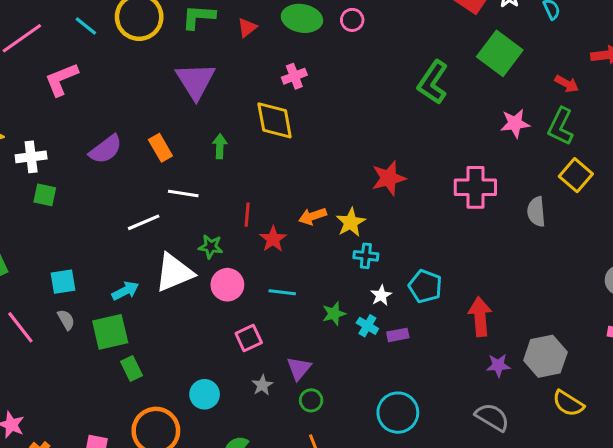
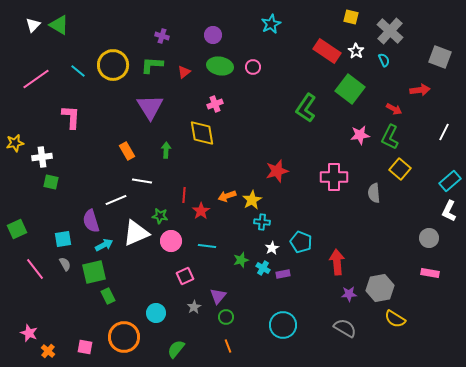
pink L-shape: (61, 79) -> (71, 117), moved, turned 115
purple semicircle: (106, 149) -> (91, 221), moved, turned 110

